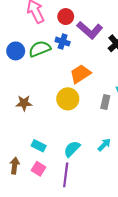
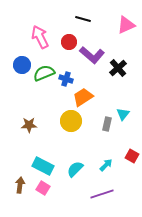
blue cross: (63, 42) -> (66, 79), moved
blue circle: (16, 51) -> (22, 65), moved
cyan rectangle: (39, 146) -> (43, 166), size x1.5
purple line: (66, 175) -> (102, 194), moved, turned 65

